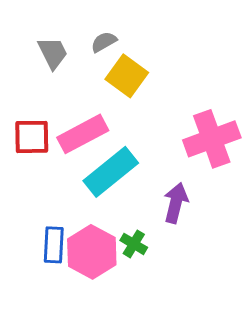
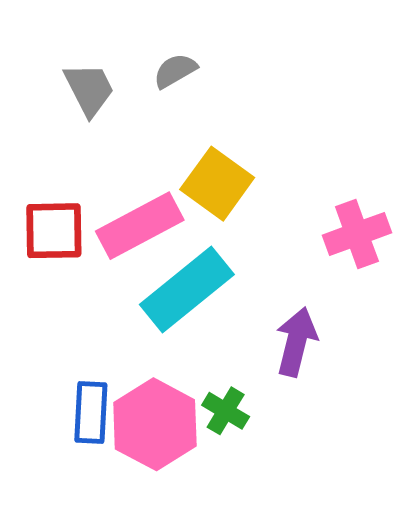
yellow square: (127, 76) -> (217, 184), moved
pink cross: (212, 139) -> (357, 234), size x0.7

